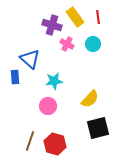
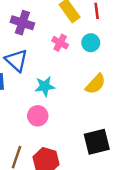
purple cross: (52, 25) -> (22, 23), moved
yellow semicircle: (90, 99) -> (95, 84), moved

